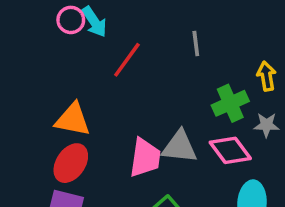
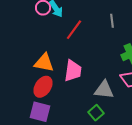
gray triangle: (180, 147) -> (104, 90), moved
pink trapezoid: (145, 158) -> (73, 71), moved

